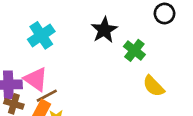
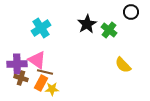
green cross: (134, 50) -> (109, 30), moved
brown line: (47, 96) -> (45, 72), turned 42

